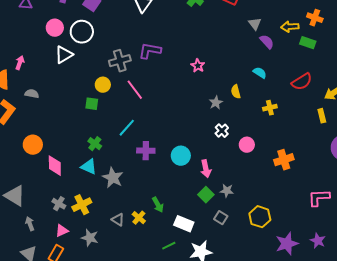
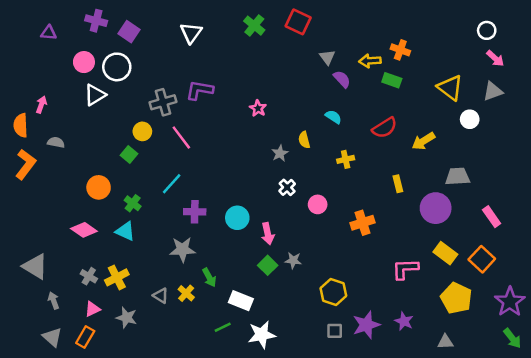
green square: (92, 104) -> (129, 155), turned 32
yellow rectangle: (322, 116) -> (398, 184), moved
orange circle: (33, 145) -> (99, 187), moved
pink diamond: (55, 166) -> (84, 230), turned -55
gray star: (113, 178) -> (183, 249), moved, turned -30
gray square: (221, 218) -> (335, 331), moved, turned -32

